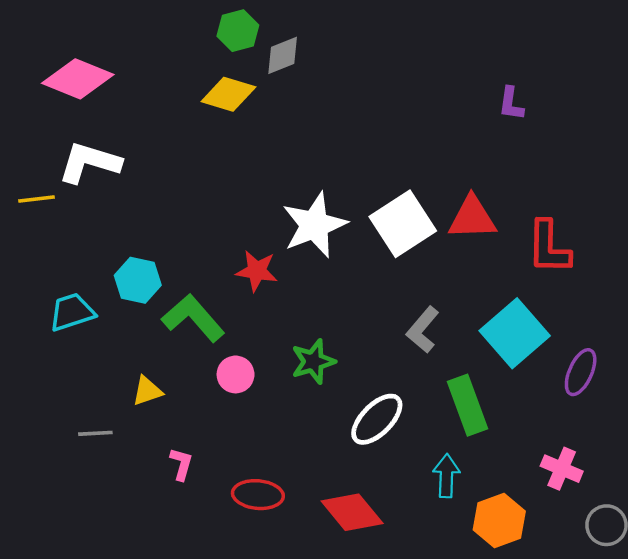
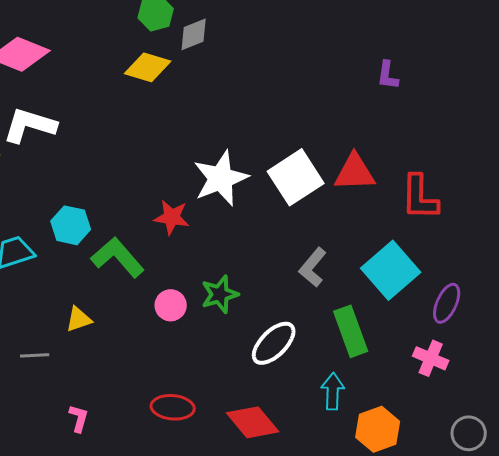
pink circle: (236, 374) -> (171, 305), moved
pink L-shape: (181, 464) -> (79, 418), moved
pink cross: (562, 469) -> (431, 358), moved

